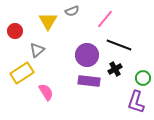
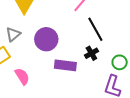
black line: (119, 45) -> (95, 29), turned 40
purple circle: (87, 55) -> (46, 39), moved

